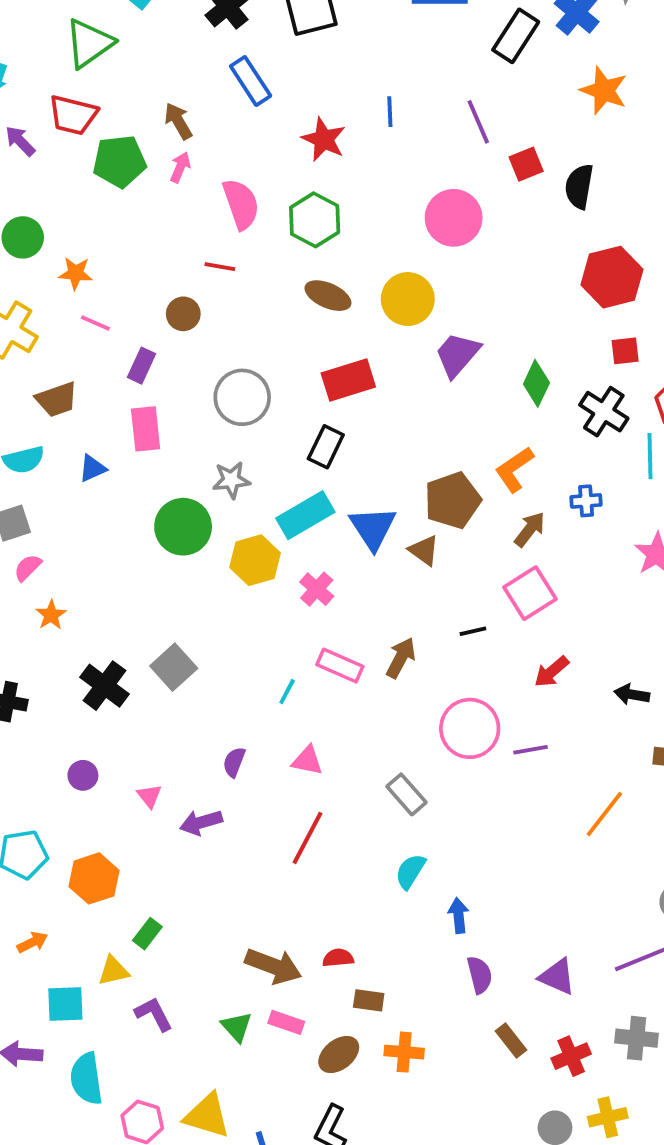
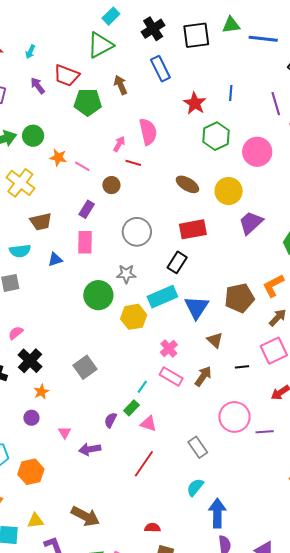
green triangle: (89, 43) -> (100, 45), moved
pink arrow: (180, 167) -> (119, 144), moved
green hexagon: (315, 220) -> (216, 136), moved
pink line: (95, 323) -> (82, 166), moved
brown triangle: (424, 550) -> (215, 340), moved
pink semicircle: (28, 568) -> (16, 333), moved
pink cross: (317, 589) -> (169, 349), moved
orange star: (51, 615) -> (41, 392), moved
black cross: (104, 686) -> (30, 361), moved
blue arrow: (459, 916) -> (217, 513), size x1.6
green rectangle: (147, 934) -> (131, 408), moved
brown arrow: (273, 966) -> (85, 516), moved

